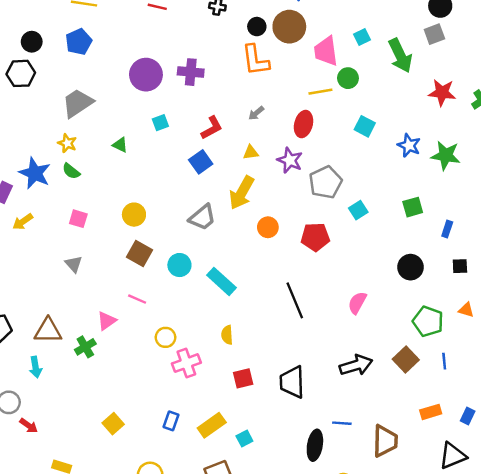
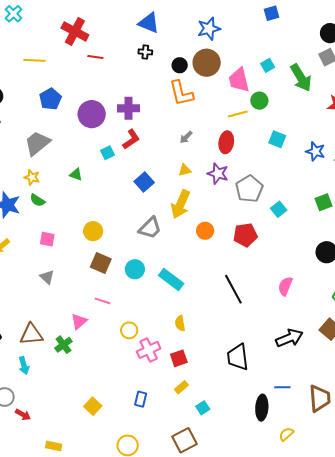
blue pentagon: (79, 42) -> (50, 99), moved
red L-shape: (212, 128) -> (131, 139), moved
red square: (243, 378) -> (179, 358), moved
yellow rectangle: (212, 425) -> (181, 387), moved, size x0.6

